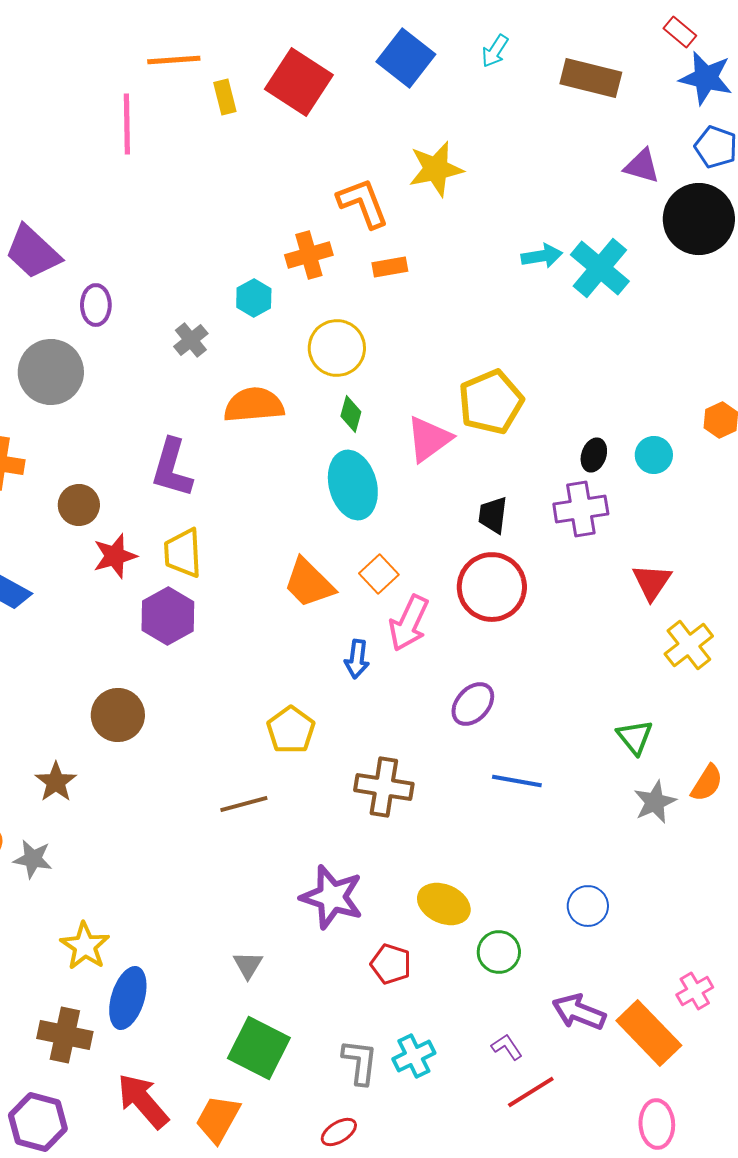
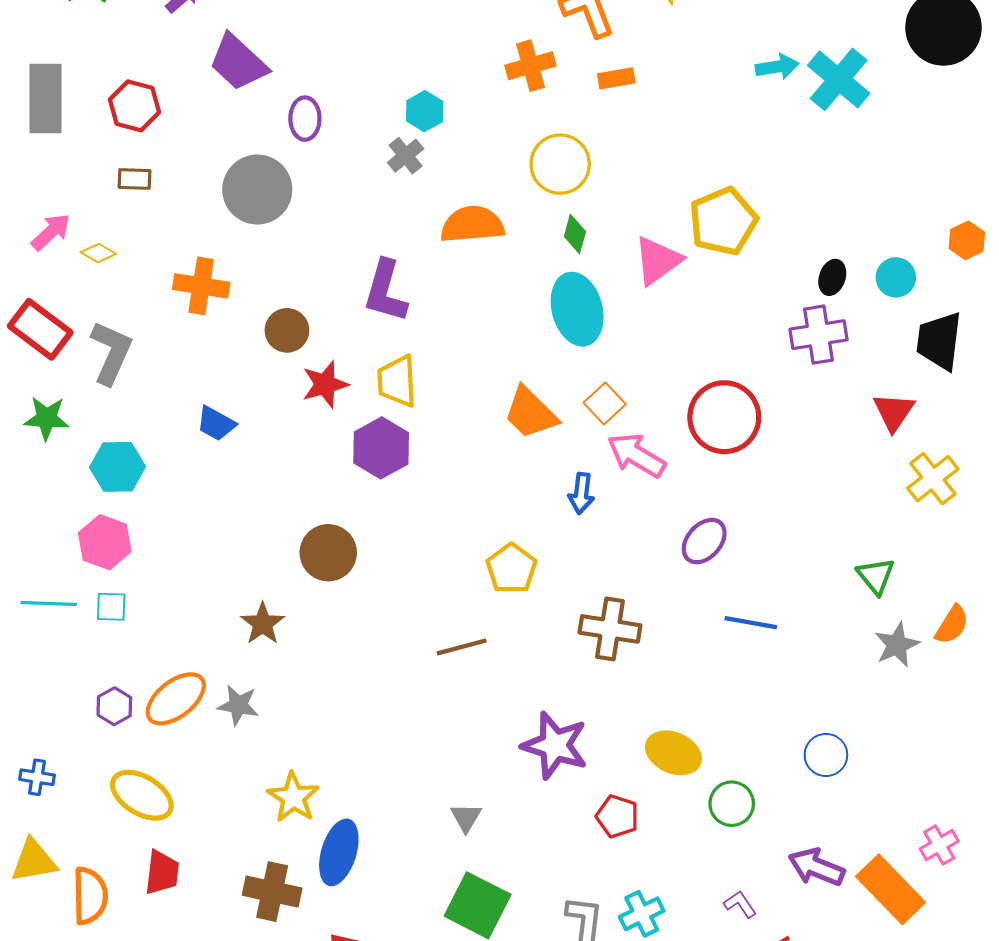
cyan hexagon: (254, 298) -> (425, 111), moved
black trapezoid: (493, 515) -> (939, 341), moved, size x1.5
pink arrow: (409, 623) -> (636, 455), turned 96

